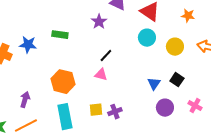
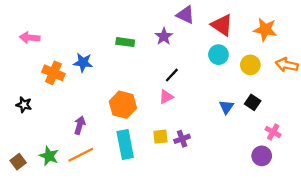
orange star: (188, 16) -> (265, 30), size x1.5
green rectangle: (60, 35) -> (125, 42), moved
pink triangle: (101, 75) -> (166, 97), turned -40
purple circle: (165, 108) -> (262, 156), moved

